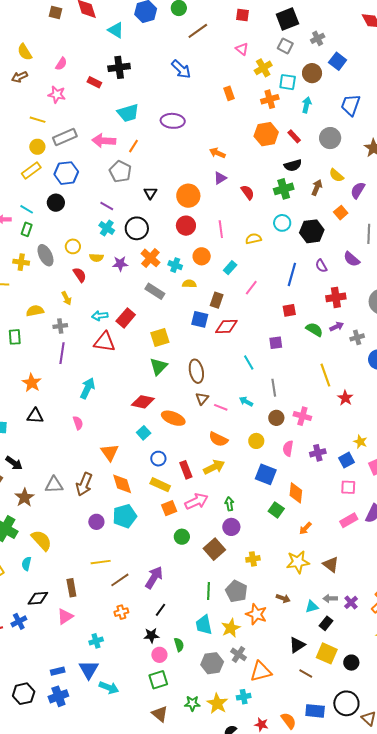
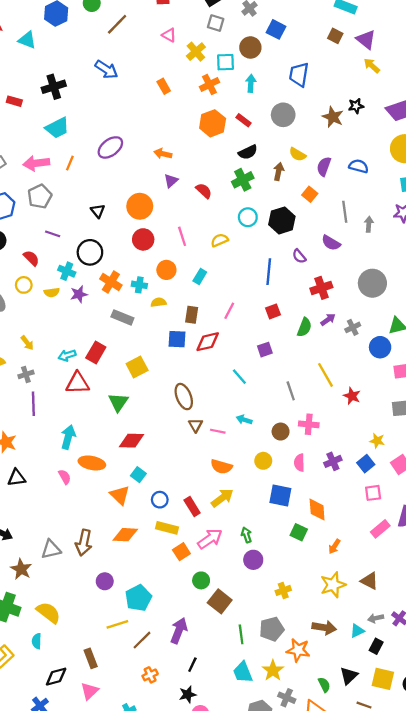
black cross: (119, 67) -> (54, 87), moved
purple ellipse: (173, 121) -> (110, 147), moved, turned -30
gray pentagon: (120, 172) -> (40, 196), moved, turned 30
cyan cross: (107, 228) -> (67, 271), moved
red semicircle: (80, 275) -> (31, 258), moved
pink line: (251, 288) -> (229, 311), moved
green semicircle: (314, 330) -> (304, 327), turned 90
green triangle: (159, 366) -> (118, 402), moved
gray line: (274, 388) -> (291, 391), moved
orange ellipse: (173, 418) -> (92, 463), moved
orange triangle: (110, 452) -> (120, 495), moved
orange diamond: (122, 484) -> (125, 535), turned -60
cyan pentagon: (125, 516) -> (138, 598), moved
brown square: (214, 549) -> (220, 601), moved
gray pentagon: (236, 591) -> (272, 629), turned -30
brown arrow: (283, 598) -> (324, 627), size x1.5
green semicircle: (179, 645) -> (324, 685), moved

